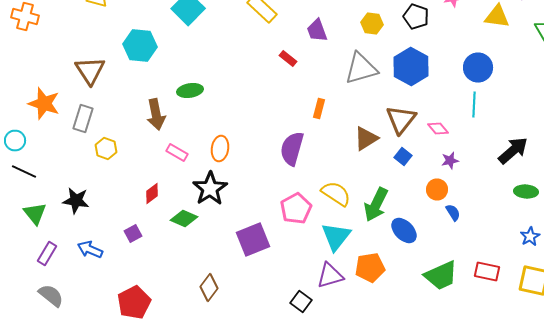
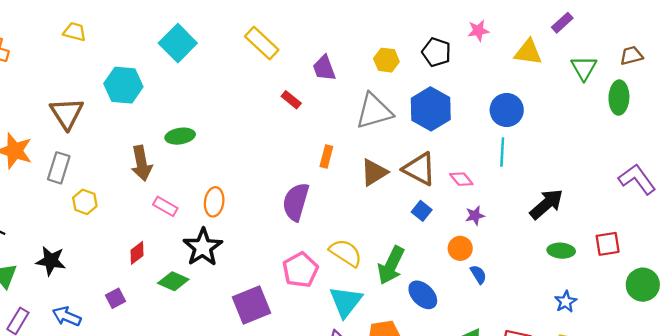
brown triangle: (401, 120) -> (419, 169), turned -40
brown triangle: (366, 138) -> (374, 172), moved

